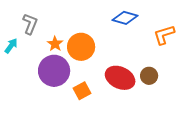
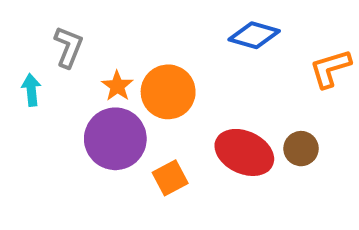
cyan arrow: (11, 46) -> (31, 90), turned -42

